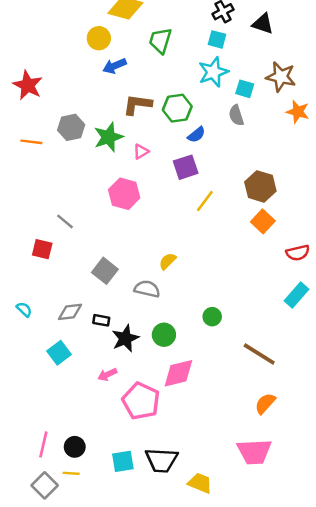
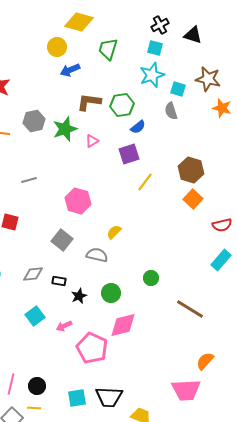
pink hexagon: (124, 194) -> (78, 201), moved
gray line: (65, 221) -> (29, 180), moved, turned -56
black star: (125, 338) -> (79, 296), size x0.7
cyan square: (59, 353) -> (35, 316), moved
orange semicircle: (265, 403) -> (205, 361), moved

